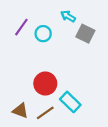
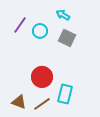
gray square: (85, 34) -> (67, 38), moved
cyan rectangle: (70, 102) -> (65, 94), turned 60

